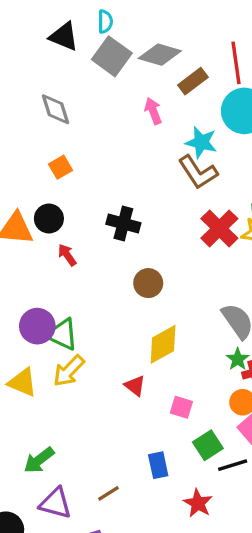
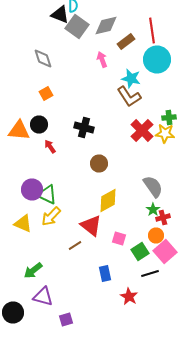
black triangle: (64, 36) -> (60, 14), moved
gray diamond: (160, 55) -> (106, 26), turned -30
red triangle: (135, 386) -> (91, 226), size x1.6
green square: (208, 445) -> (140, 252), moved
brown line: (108, 493) -> (75, 246), moved

